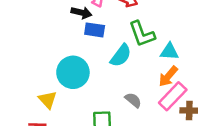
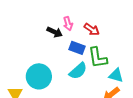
blue rectangle: (95, 30) -> (77, 48), moved

